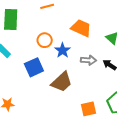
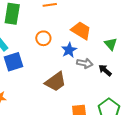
blue star: (63, 50) -> (69, 50), moved
blue square: (34, 67) -> (14, 62), moved

